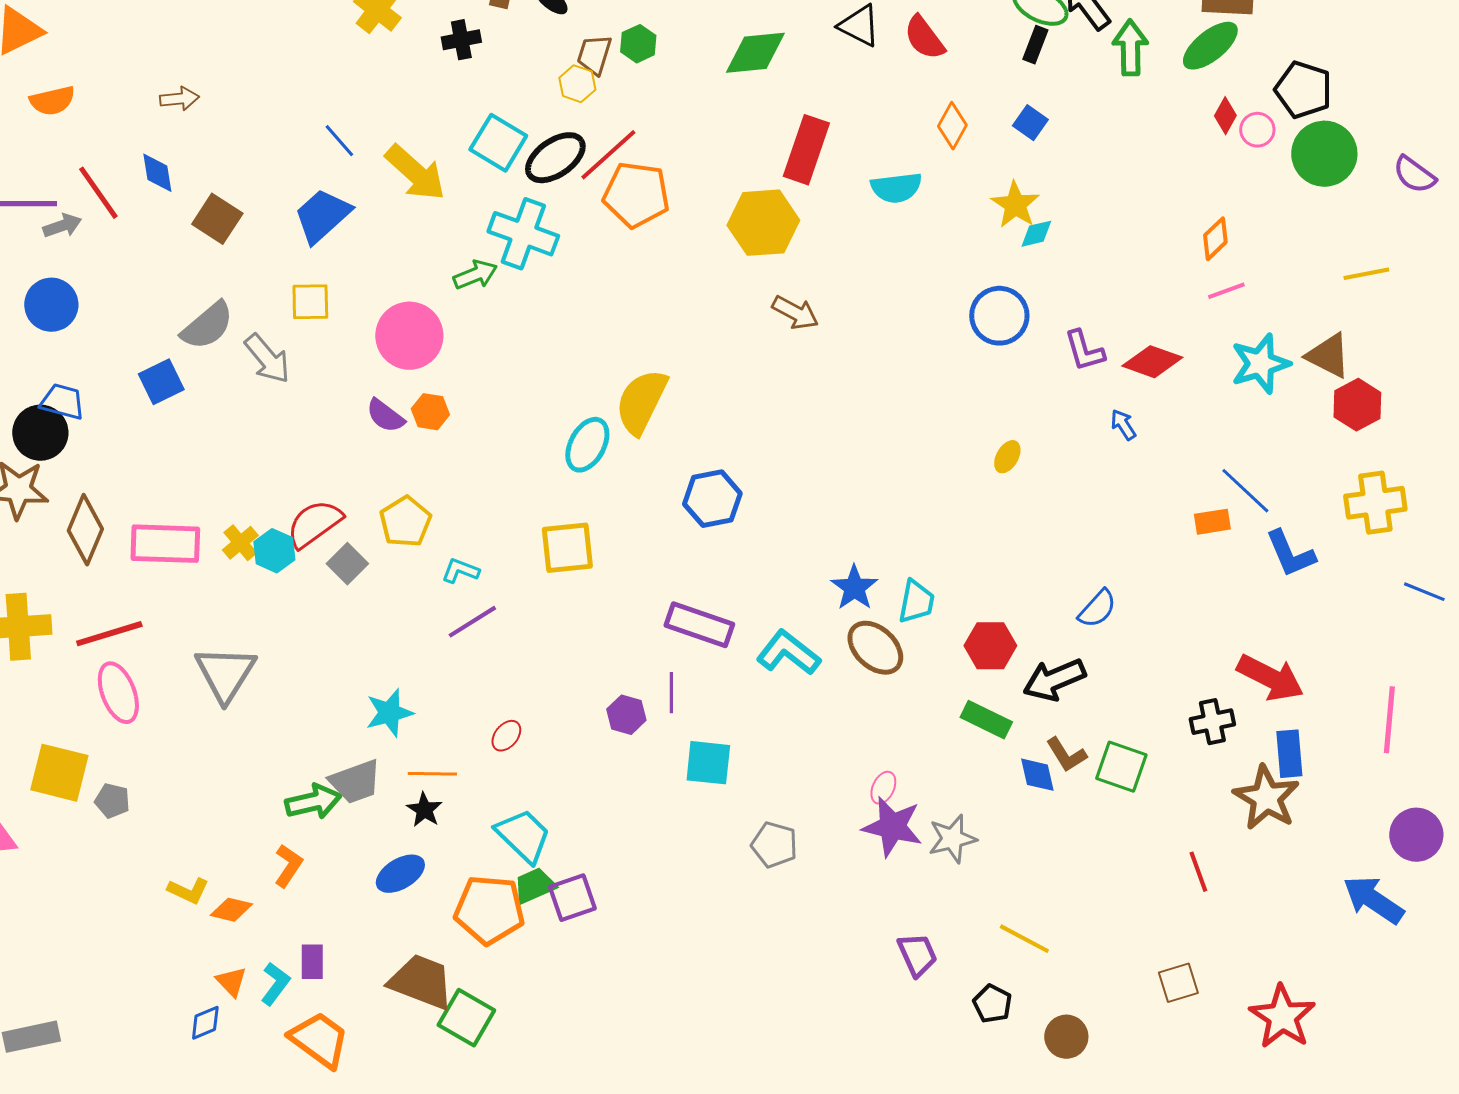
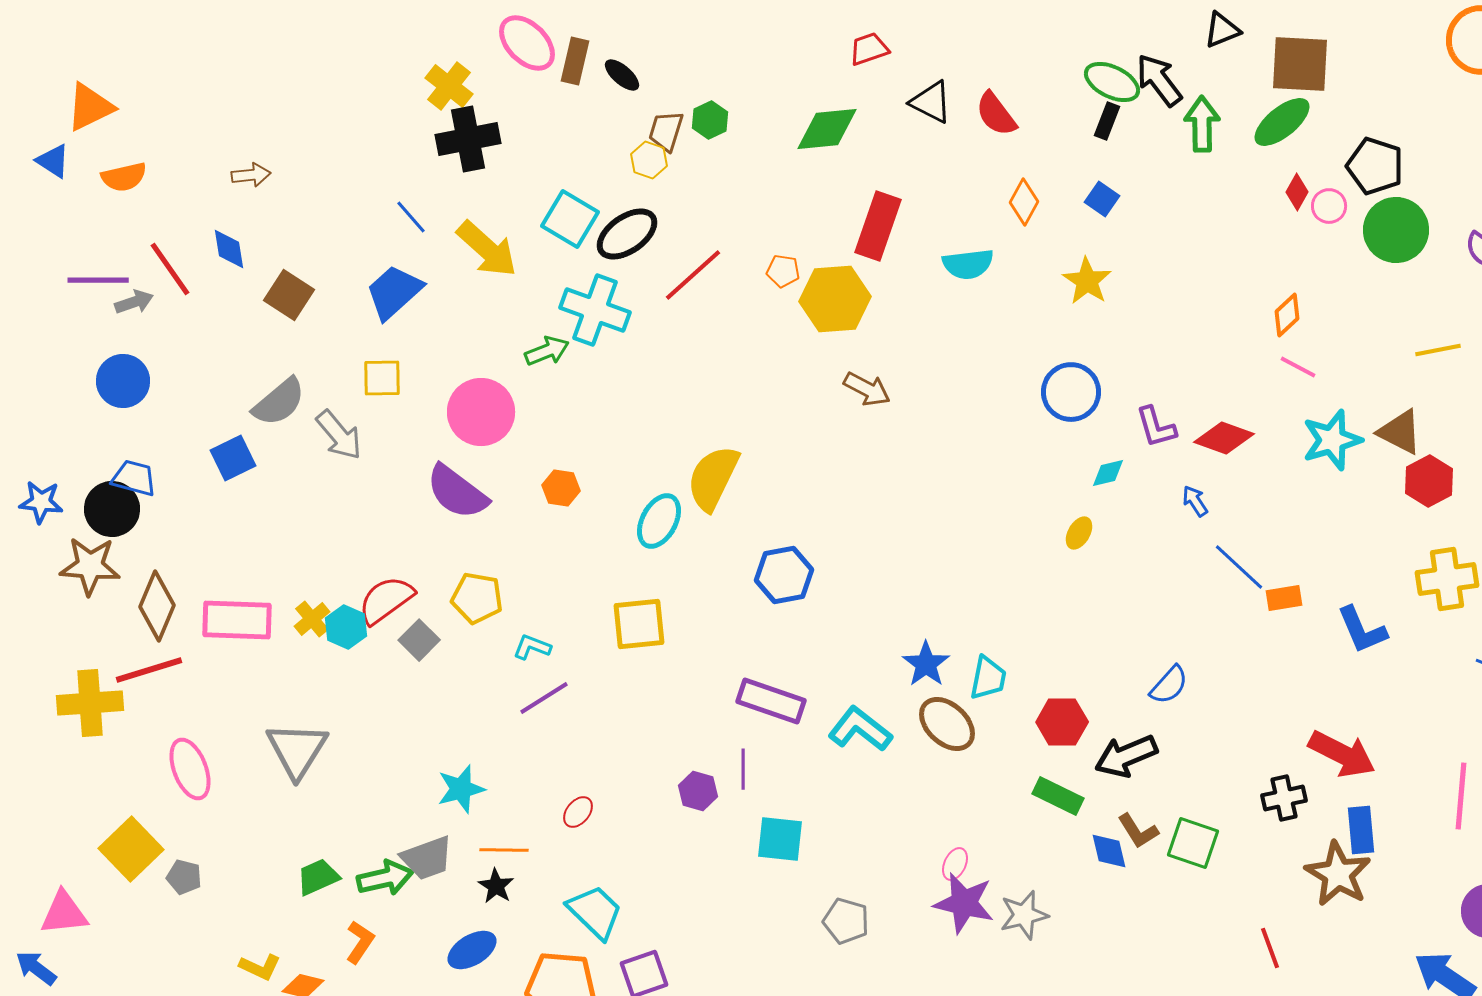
black cross: (461, 40) -> (468, 139), moved, size x1.6
red line: (608, 155) -> (693, 275), moved
orange pentagon: (636, 195) -> (783, 271), moved, size x0.5
cyan diamond: (1036, 234) -> (1108, 473), moved
pink line: (1226, 291) -> (1298, 367), turned 48
orange hexagon: (430, 412) -> (561, 488), moved
purple semicircle: (385, 416) -> (457, 492), size x1.6
blue line: (1245, 491) -> (1239, 567), moved
yellow pentagon: (405, 522) -> (477, 598), turned -30
red line: (109, 634) -> (149, 670), moved
yellow square: (59, 773) -> (131, 849), turned 32
green trapezoid: (534, 886) -> (318, 877), moved

